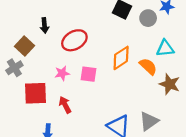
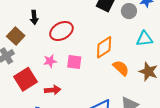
orange semicircle: (148, 66) -> (121, 68), moved
red square: (35, 93) -> (26, 79), turned -30
red arrow: (65, 105) -> (53, 90), turned 112

